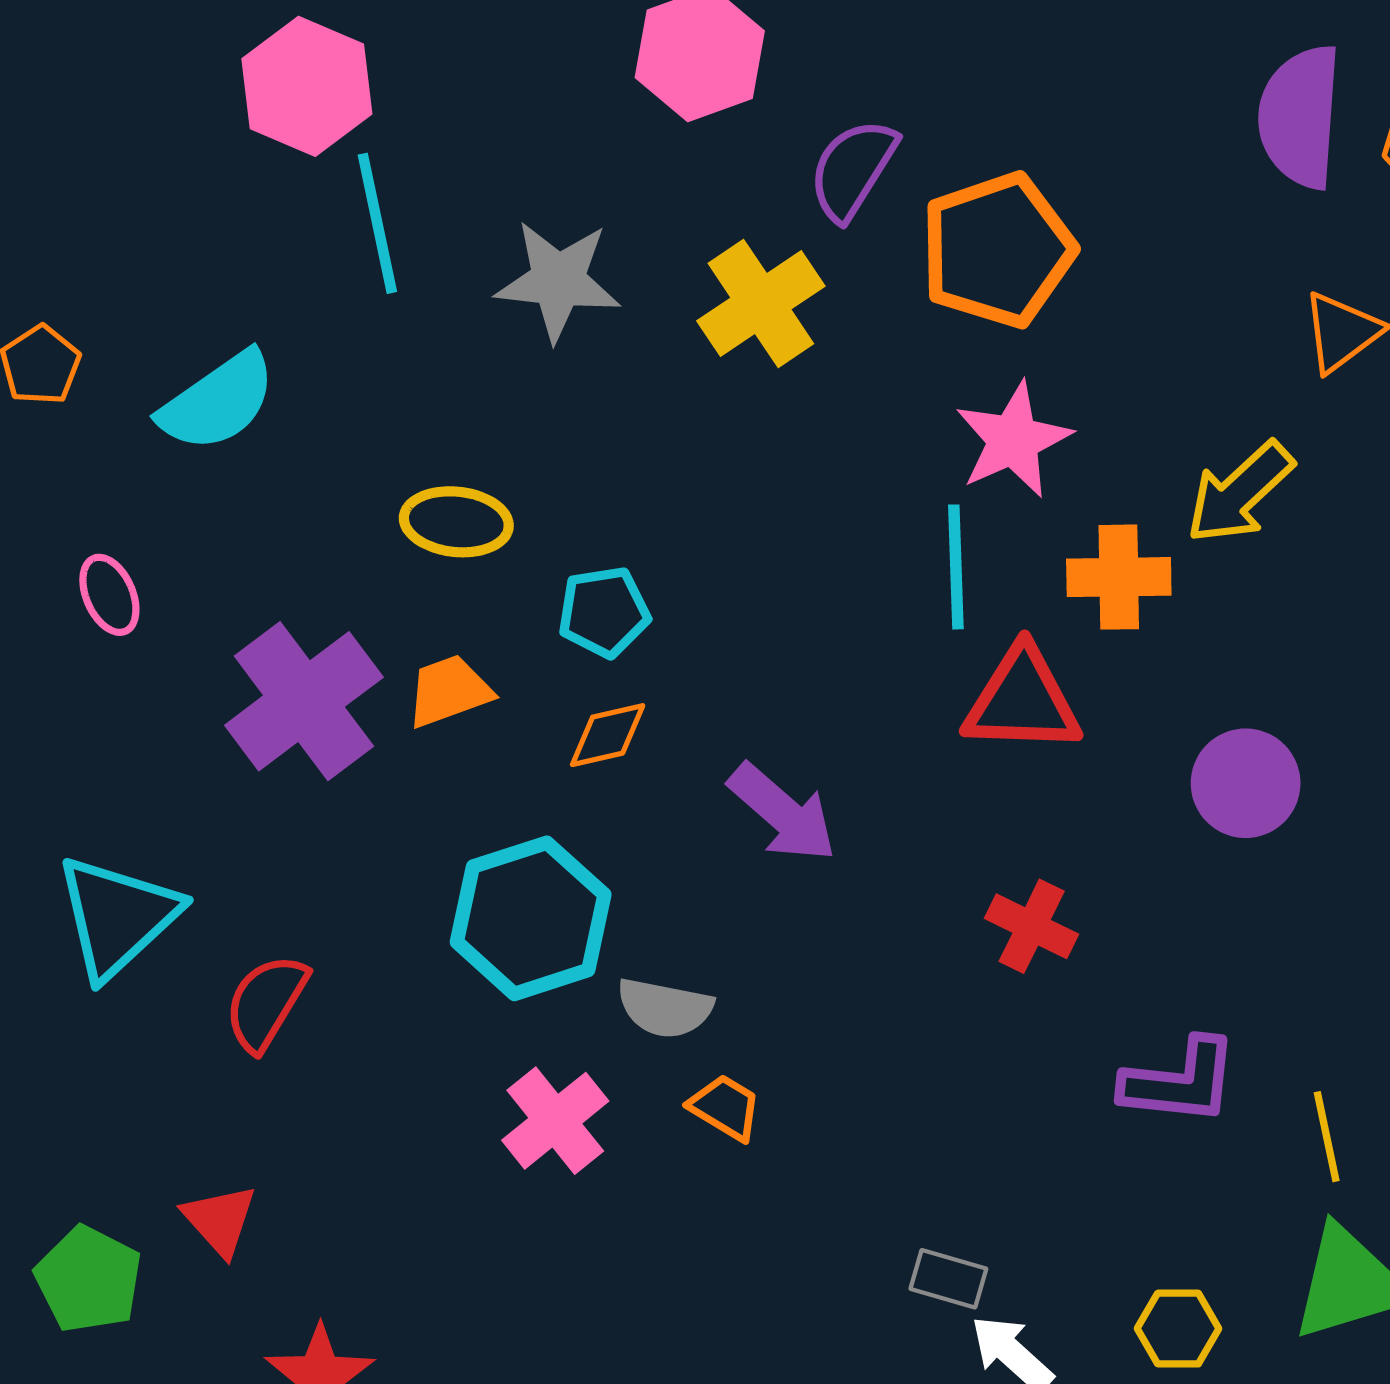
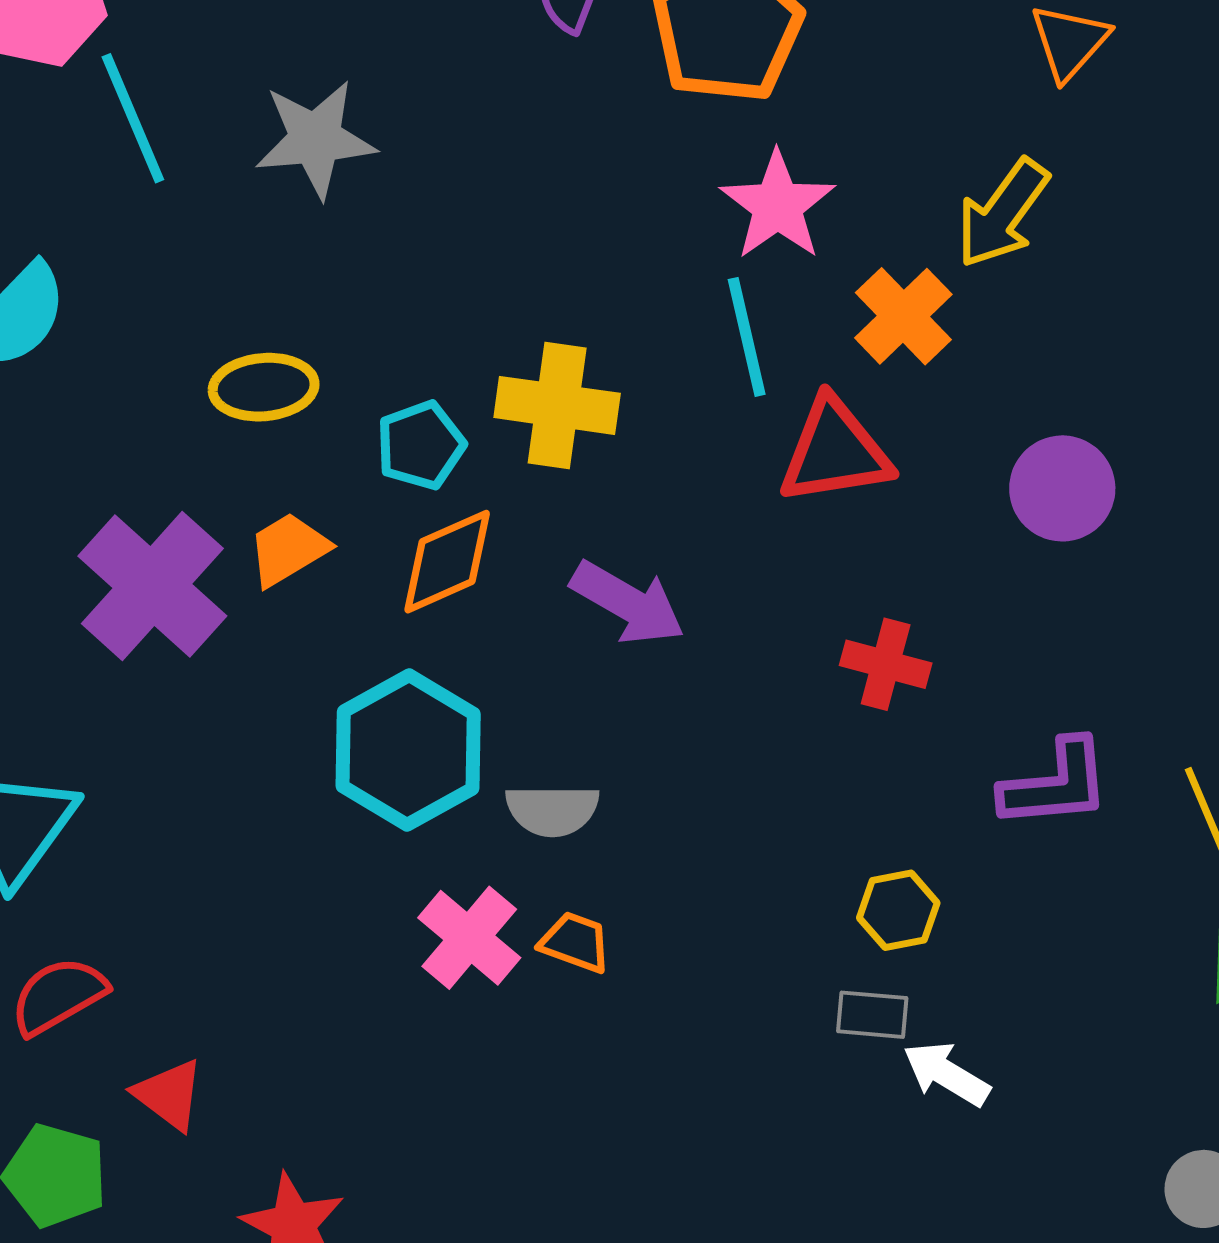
yellow cross: (761, 304) -> (557, 405), moved, turned -37
orange cross: (1119, 577) -> (903, 316), turned -32
orange diamond: (608, 735) -> (447, 562), size x1.4
red semicircle: (266, 1003) -> (58, 996), moved, turned 40
orange trapezoid: (725, 1107) -> (575, 942), moved
yellow hexagon: (1178, 1329) -> (898, 910), moved

